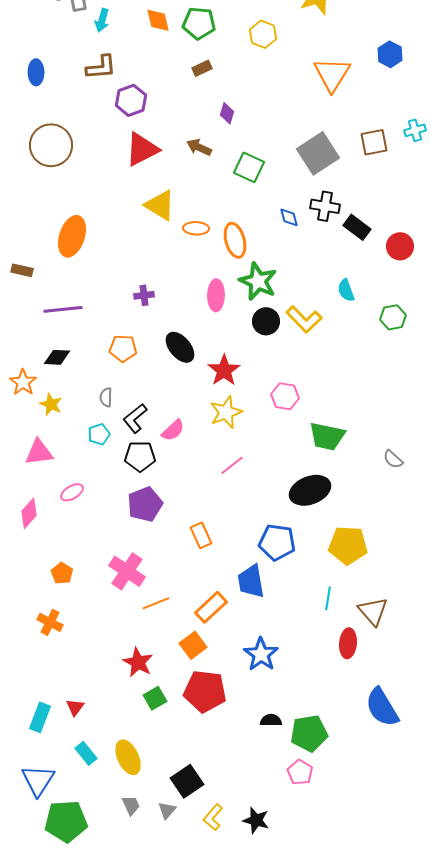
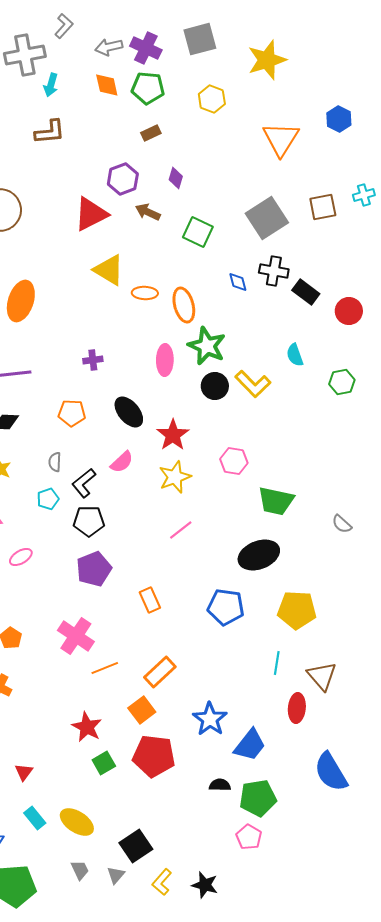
purple hexagon: (131, 100) -> (123, 179), moved
pink semicircle: (173, 430) -> (122, 462), moved
blue trapezoid: (251, 581) -> (250, 745), moved, turned -132
yellow ellipse: (128, 757) -> (77, 822), turned -32

